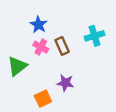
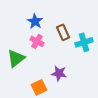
cyan cross: (94, 36) -> (84, 42), moved
brown rectangle: (62, 46) -> (63, 32), moved

